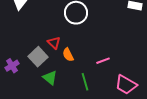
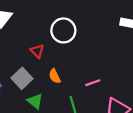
red triangle: (54, 43) -> (37, 51), moved

